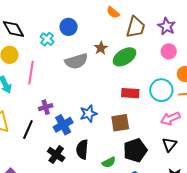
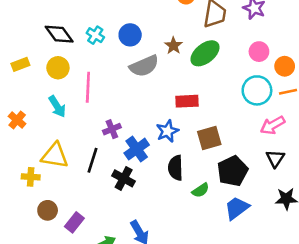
blue circle: (69, 27) -> (130, 35), moved
cyan cross: (47, 39) -> (95, 35), moved
pink circle: (169, 51) -> (259, 52), moved
red rectangle: (130, 93) -> (187, 101), moved
black semicircle: (82, 149) -> (176, 168), moved
black cross: (56, 155) -> (124, 178), moved

